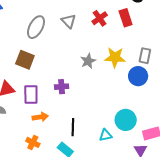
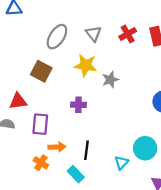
yellow star: (115, 57) -> (86, 65), moved
purple rectangle: (31, 94) -> (40, 124), moved
orange arrow: (40, 117) -> (57, 147), moved
cyan triangle: (106, 135) -> (121, 163), turned -40

